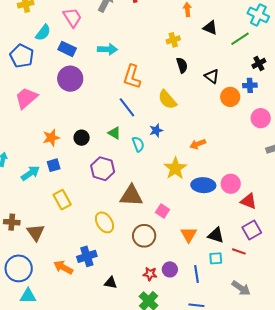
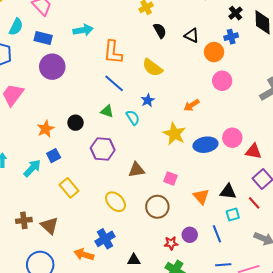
pink circle: (261, 118) -> (222, 81), moved
brown triangle: (131, 196) -> (137, 170), size x0.7
red line: (239, 251) -> (254, 203), turned 40

